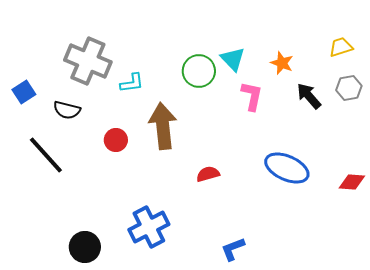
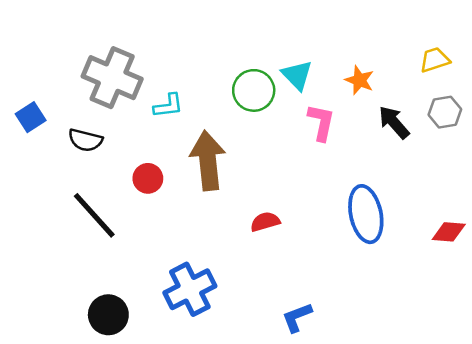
black line: (46, 155) -> (94, 215), moved
blue ellipse: (287, 168) -> (366, 214), turned 54

